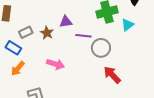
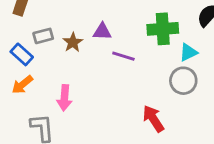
gray circle: (101, 48) -> (183, 81), moved
pink arrow: (56, 64) -> (64, 98), moved, turned 66

